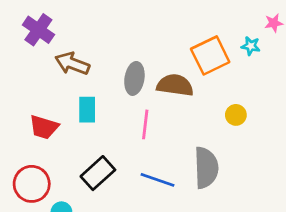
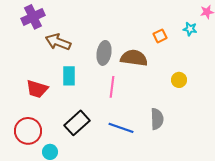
purple cross: (38, 30) -> (33, 17), turned 30
orange square: (210, 55) -> (160, 36), size x0.5
gray semicircle: (206, 168) -> (157, 119), size x0.7

